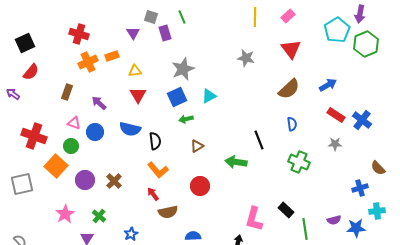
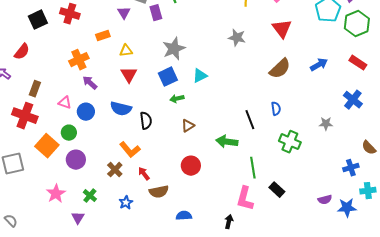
black square: (25, 43) -> (38, 20), moved
orange cross: (88, 62) -> (79, 60), moved
brown rectangle: (67, 92) -> (35, 89), moved
red rectangle: (336, 115) -> (358, 63), moved
blue semicircle: (292, 124) -> (276, 109), moved
green circle: (71, 146) -> (69, 133), moved
orange L-shape: (158, 170) -> (130, 150), moved
brown cross: (114, 181) -> (115, 170), moved
green line: (305, 229) -> (253, 168), moved
blue star: (131, 234) -> (126, 203), moved

